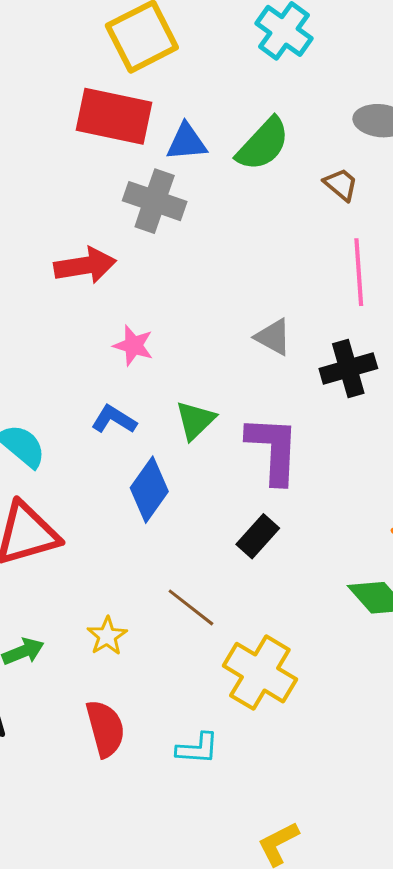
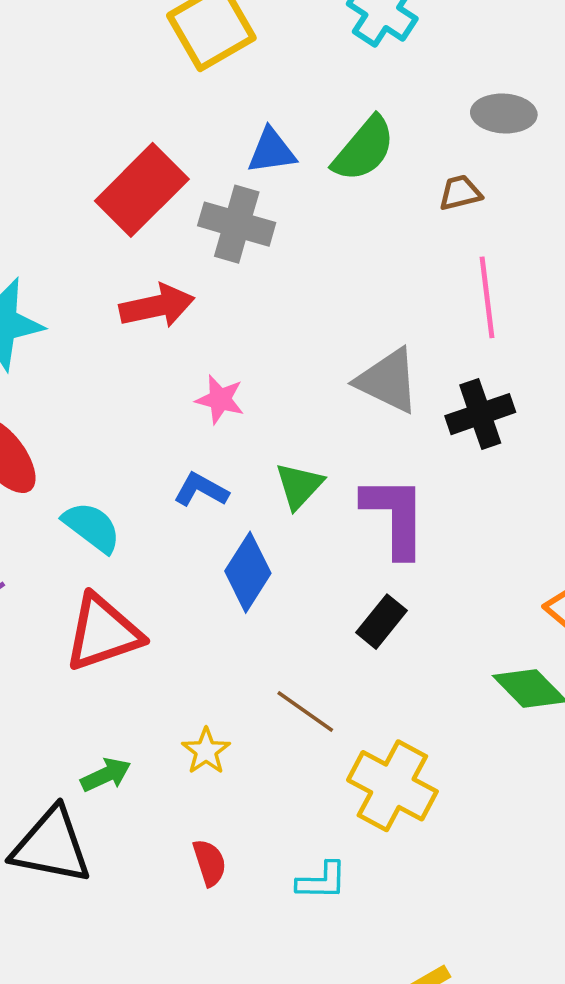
red rectangle: (114, 116) -> (142, 190), moved, turned -54
brown trapezoid: (341, 184) -> (460, 193), turned -51
gray triangle: (273, 337) -> (388, 381), size x1.5
red semicircle: (105, 729) -> (210, 863), size x0.7

